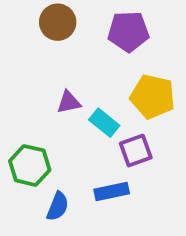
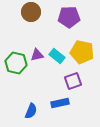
cyan rectangle: (104, 123) -> (57, 56), moved
green hexagon: (30, 165) -> (16, 63), moved

